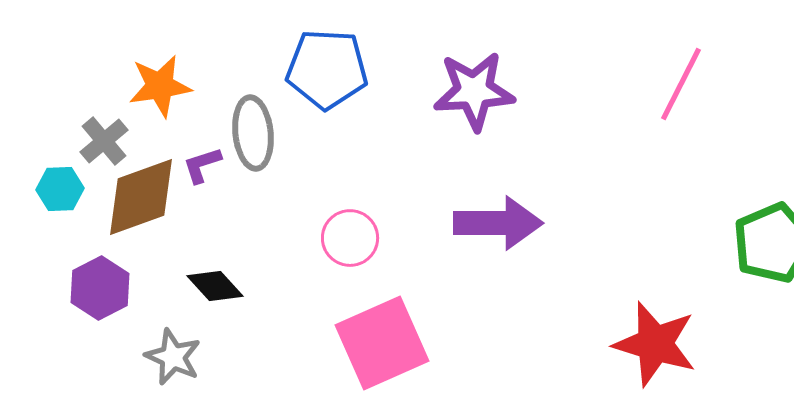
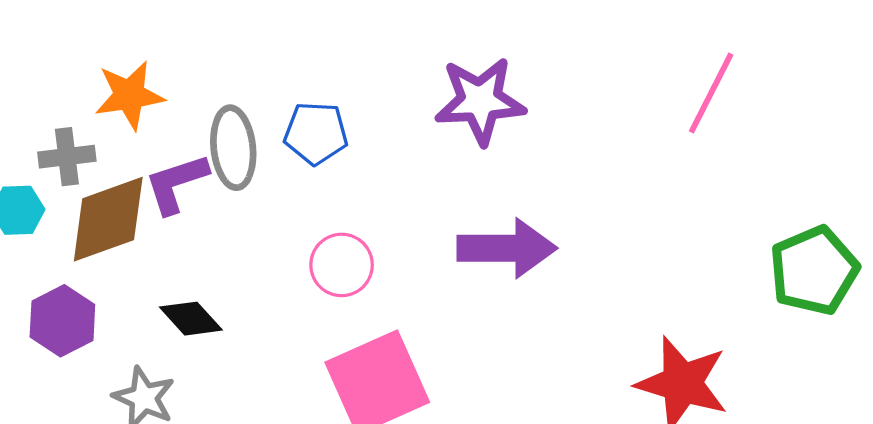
blue pentagon: (327, 69) -> (316, 133), moved, size x0.7
gray cross: (104, 141) -> (67, 157), turned 33
purple L-shape: (202, 165) -> (176, 183), size x1.5

